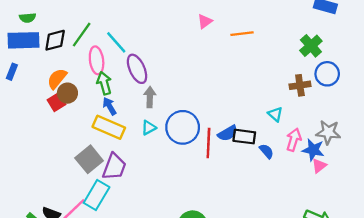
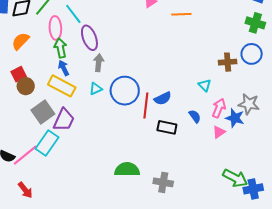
green cross: (311, 46) -> (255, 23), moved, turned -36
brown circle: (67, 93) -> (26, 86), moved
red square: (56, 102) -> (19, 74), moved
black rectangle: (244, 137) -> (167, 127), moved
pink triangle: (319, 166) -> (219, 132), moved

